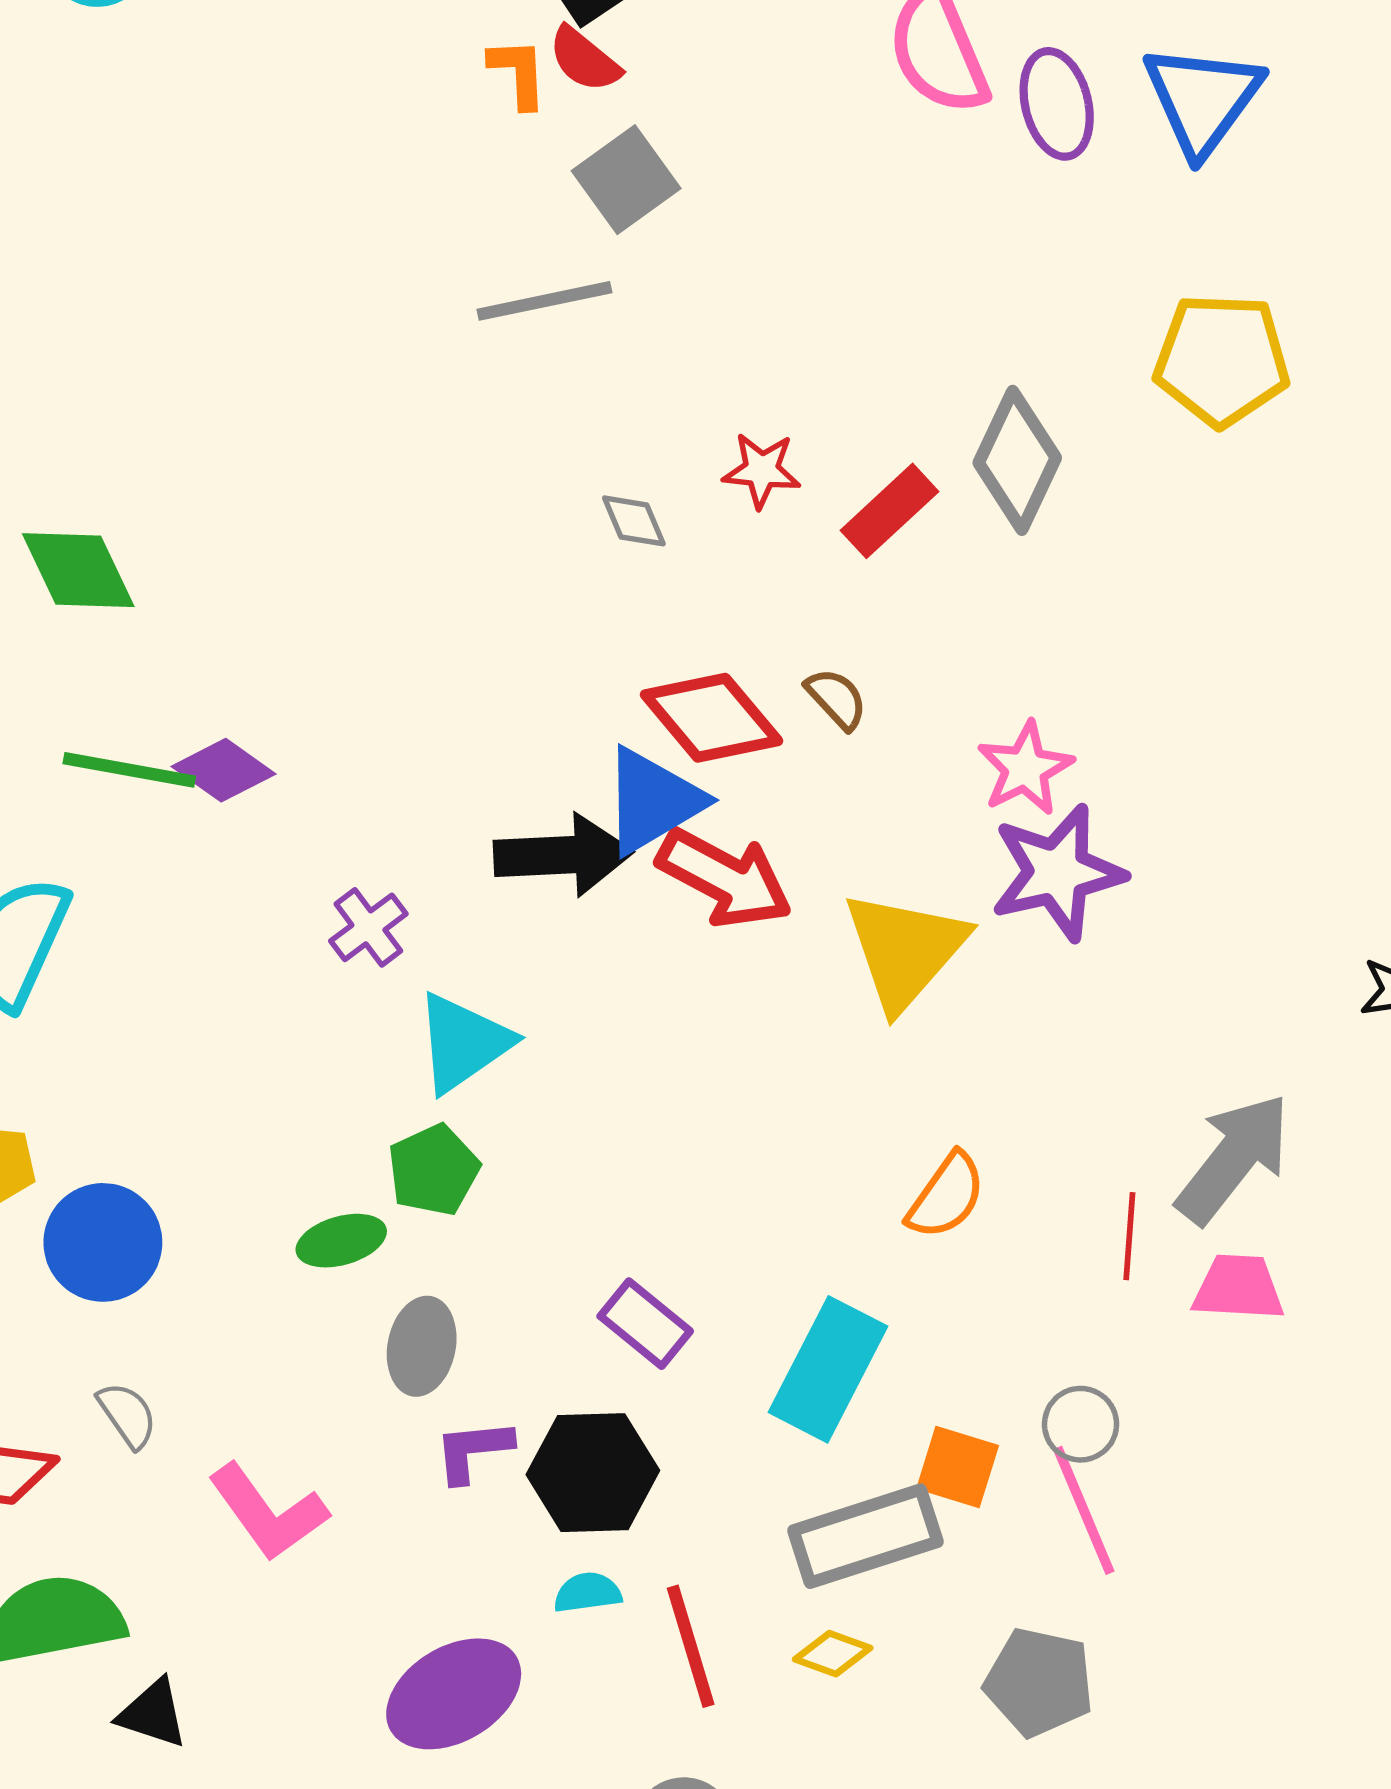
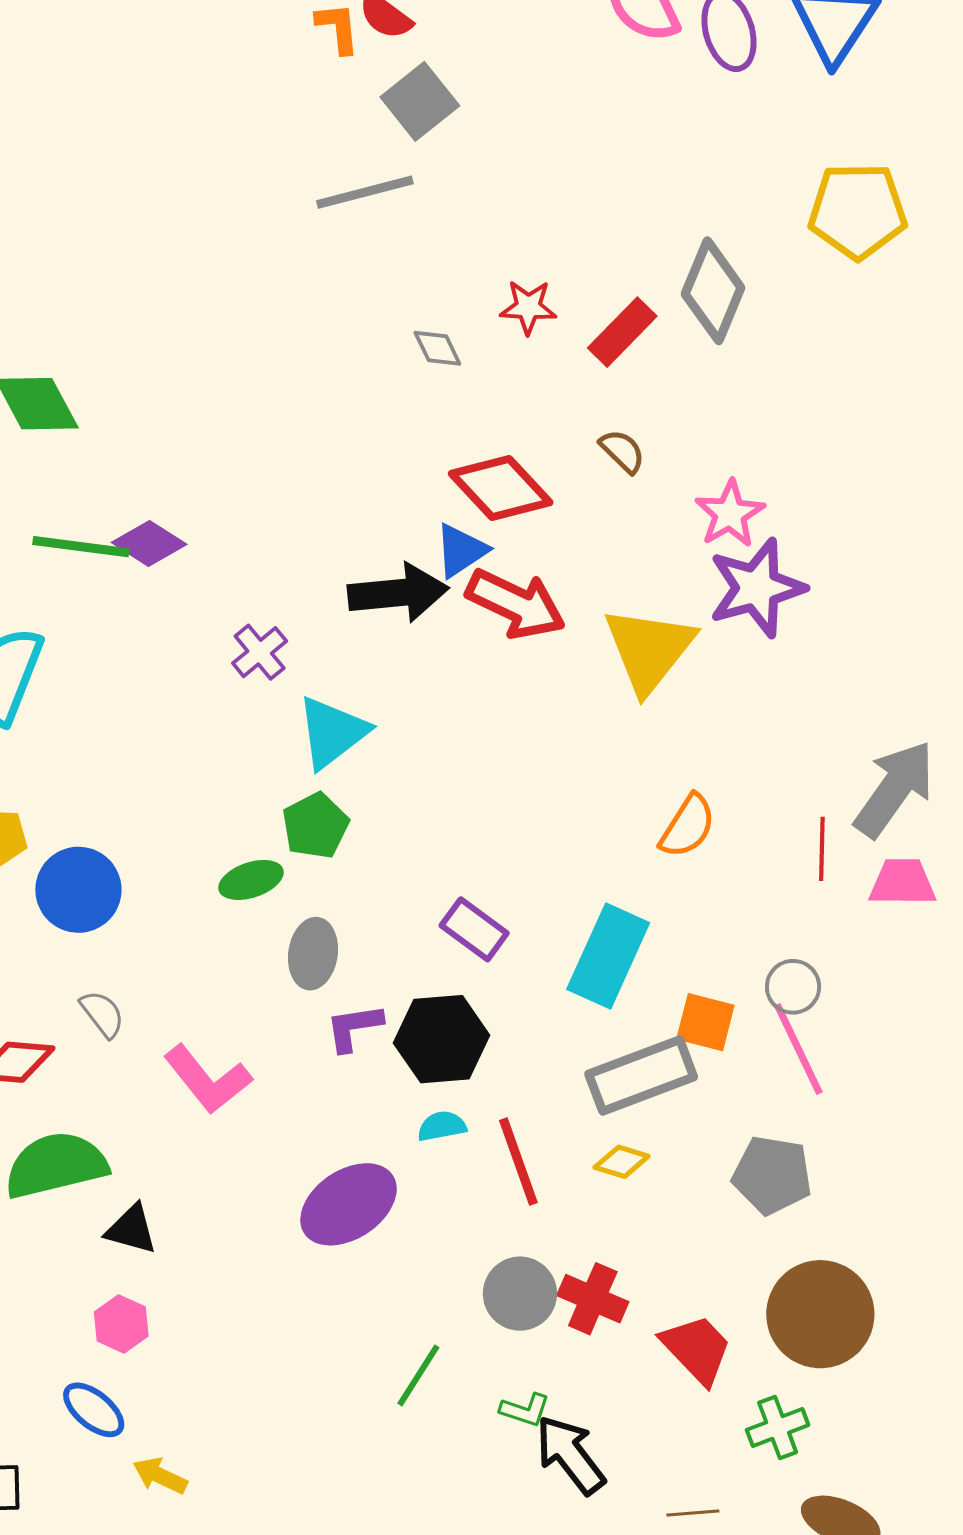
brown semicircle: (836, 699) -> (622, 451), moved
blue triangle: (653, 801) -> (461, 550), size x0.7

